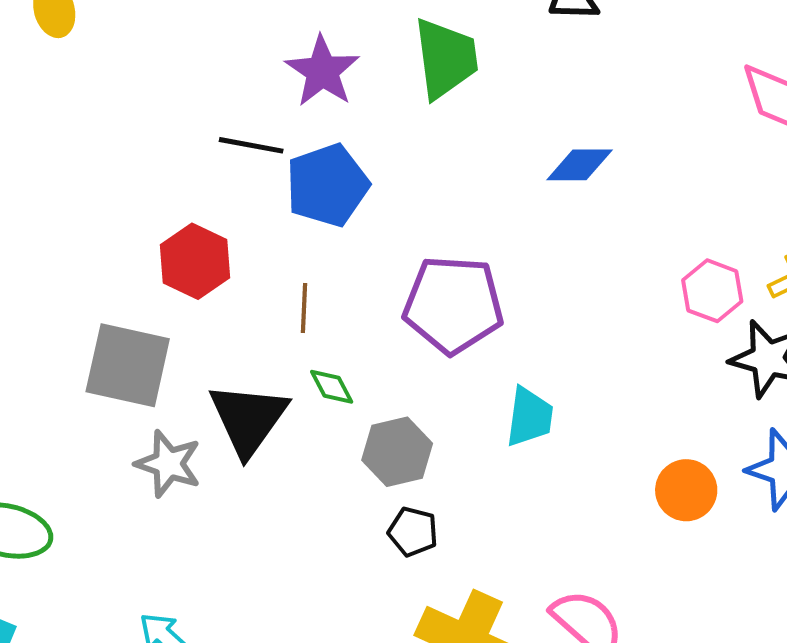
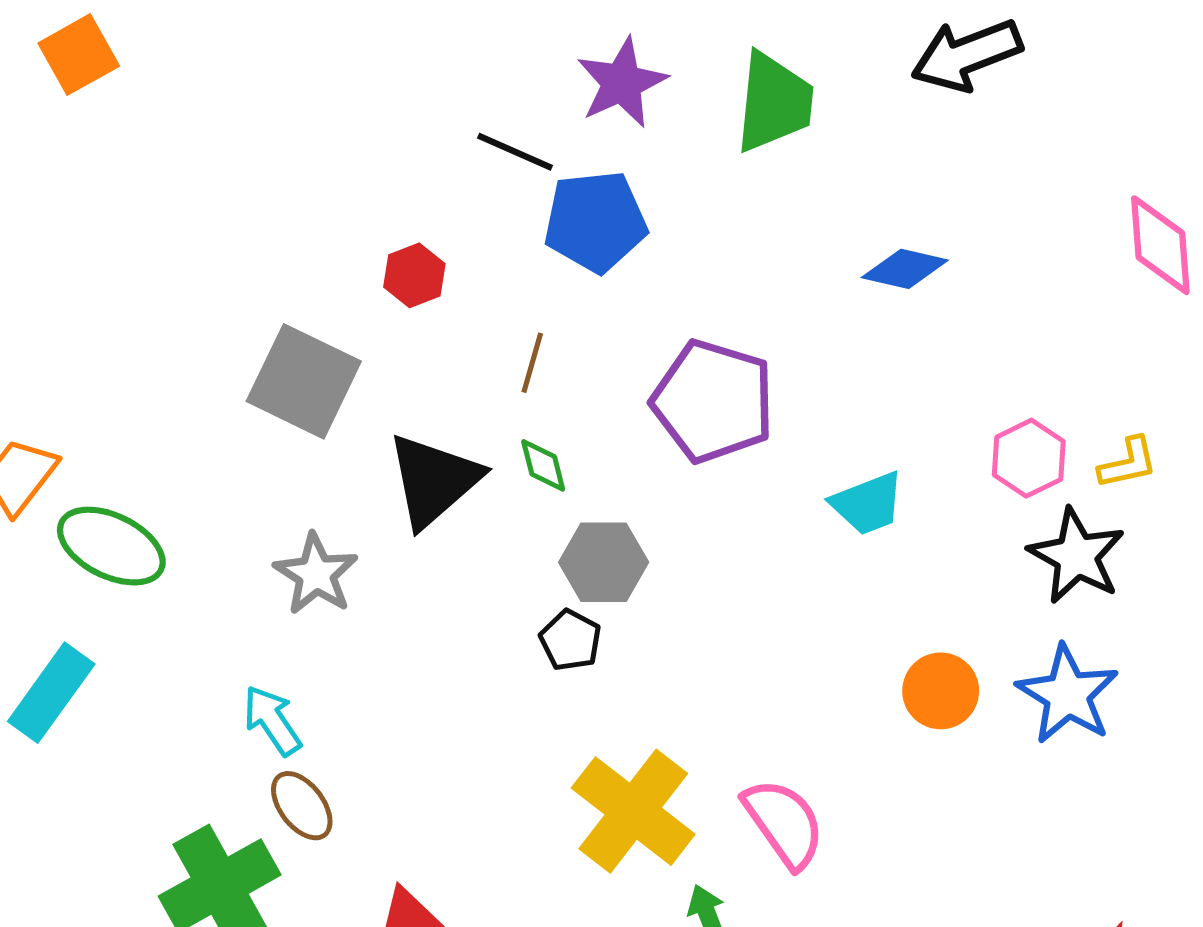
red hexagon: (195, 261) -> (414, 275), size x0.7
cyan trapezoid: (529, 417) -> (868, 504), moved, turned 48
gray star: (168, 464) -> (316, 574), moved
black pentagon: (413, 532) -> (570, 640), moved

